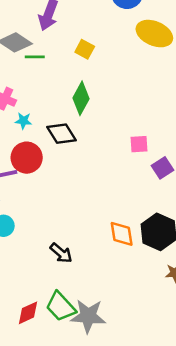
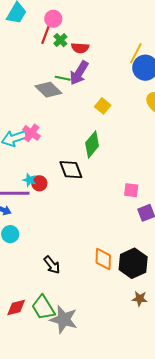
green line: (35, 57) -> (63, 78), moved
cyan star: (23, 121) -> (29, 180), moved
red circle: (27, 158) -> (39, 183), size x0.6

